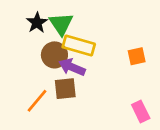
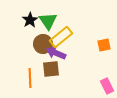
yellow rectangle: (79, 46) -> (61, 37), turned -55
orange line: (37, 101) -> (30, 78), turned -42

